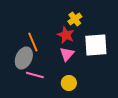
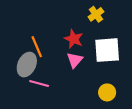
yellow cross: (75, 19) -> (96, 14), moved
yellow circle: (69, 83) -> (107, 92), moved

